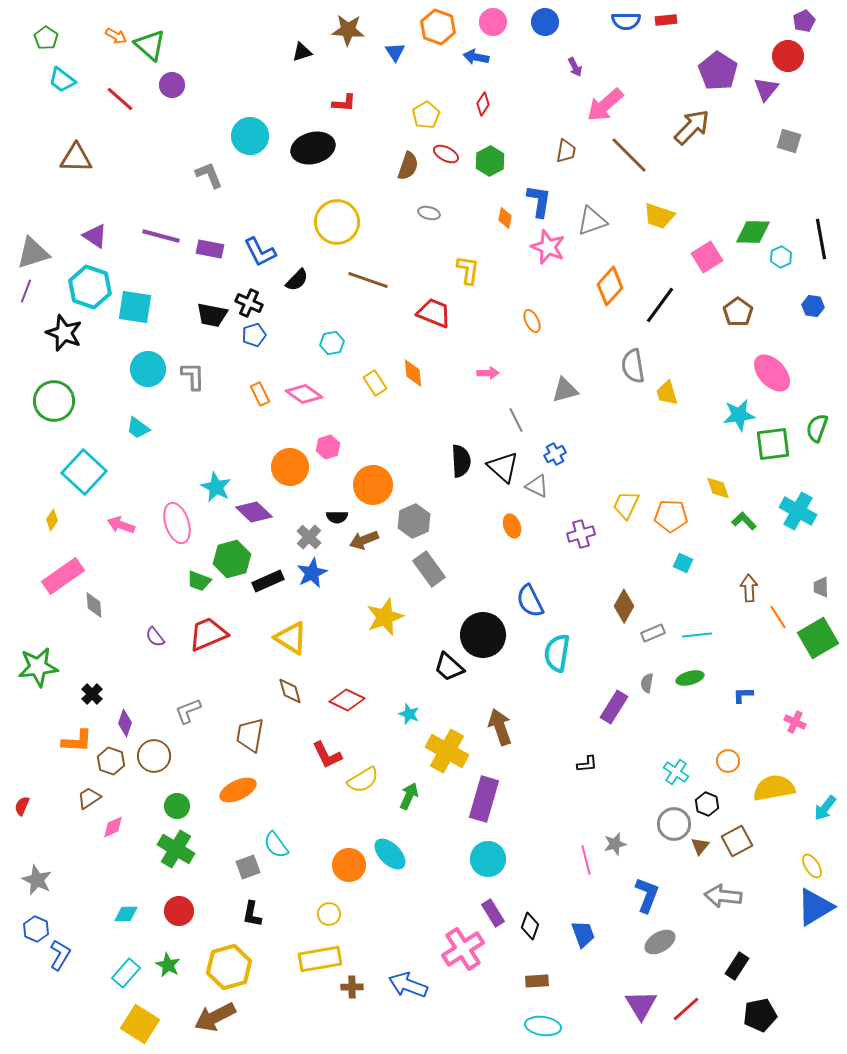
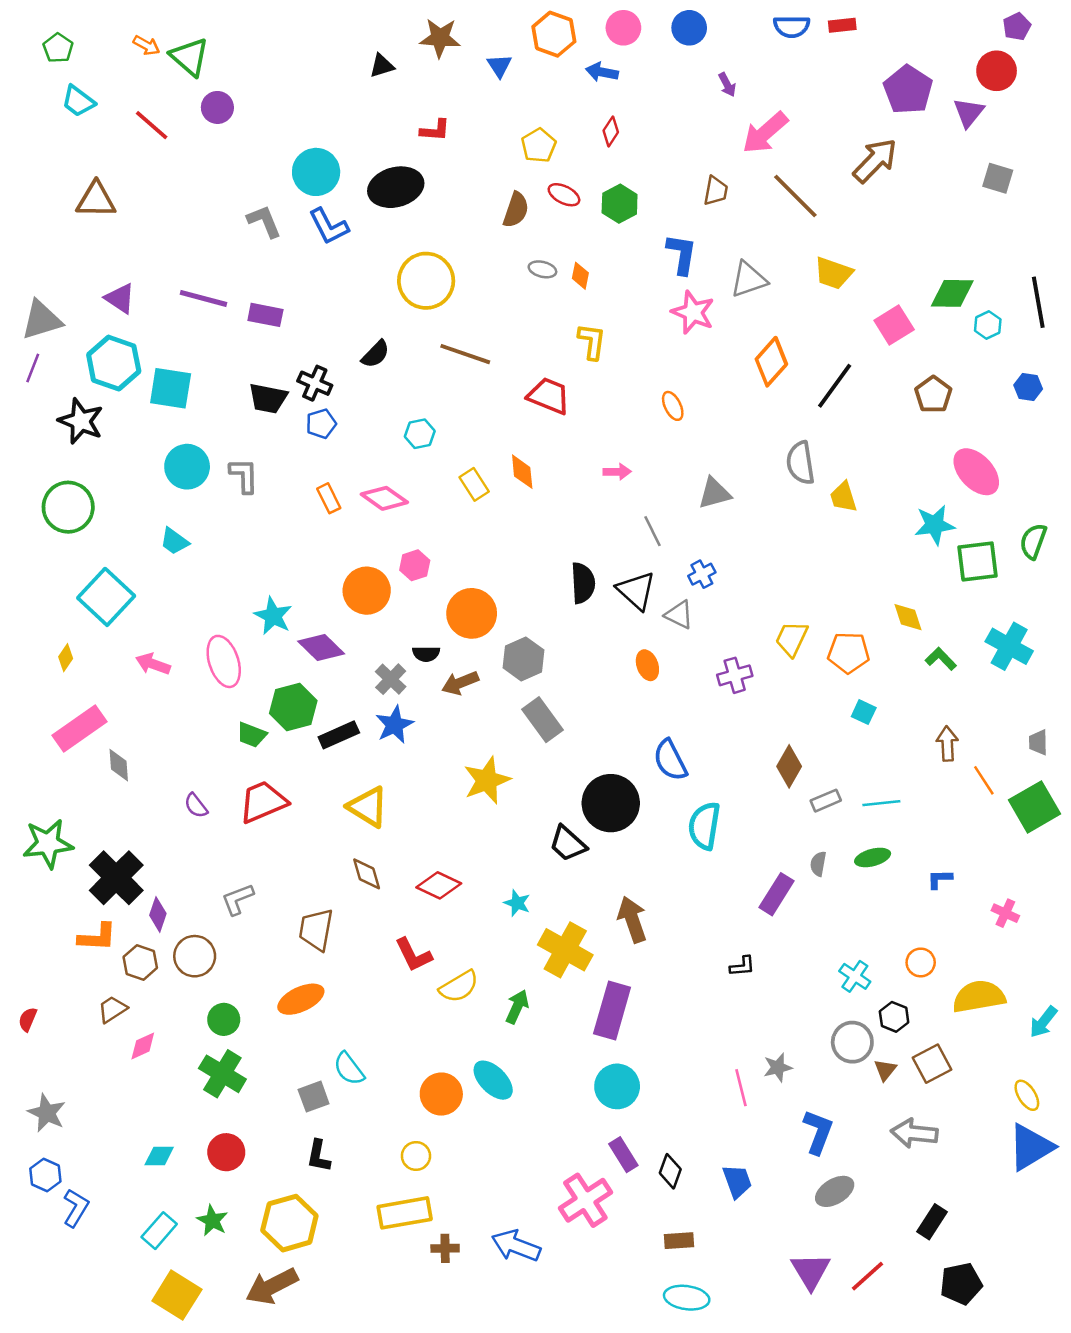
orange diamond: (505, 218) -> (580, 276), moved
blue L-shape: (260, 252) -> (329, 226), moved
black cross: (92, 694) -> (116, 878), size x2.0

